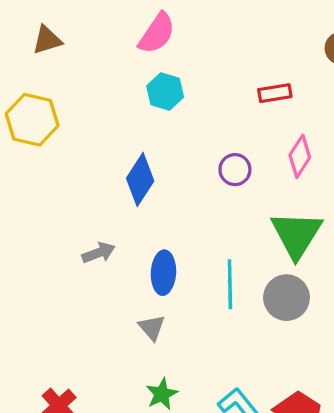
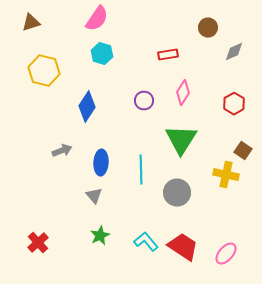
yellow hexagon: (32, 120) -> (44, 71), moved
gray circle: (286, 298) -> (177, 193), moved

